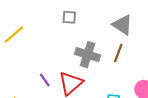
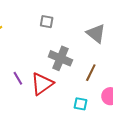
brown line: (118, 53) -> (91, 73), moved

